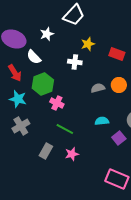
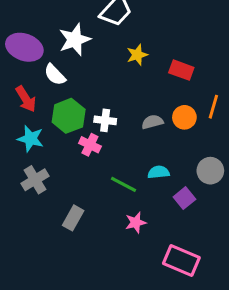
white star: (47, 34) -> (75, 40), size x1.5
white cross: (75, 62) -> (105, 120), moved
green line: (65, 129) -> (123, 184), moved
pink star: (72, 154) -> (136, 222), moved

